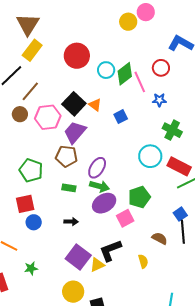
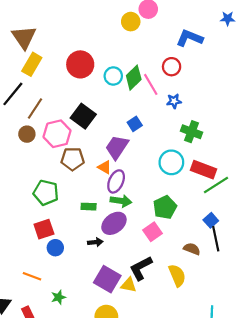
orange triangle: (95, 105) -> (105, 167), moved
purple trapezoid: (75, 132) -> (117, 147), moved
brown pentagon: (66, 156) -> (73, 159), moved
purple ellipse: (104, 203) -> (114, 223), moved
yellow semicircle: (143, 261) -> (177, 275), size x1.5
yellow triangle: (97, 265) -> (129, 285), turned 42

